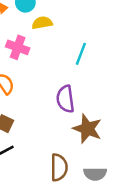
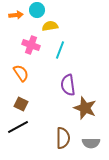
cyan line: (81, 54) -> (60, 50), moved

